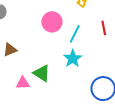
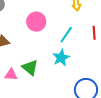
pink circle: (52, 22) -> (36, 22), moved

